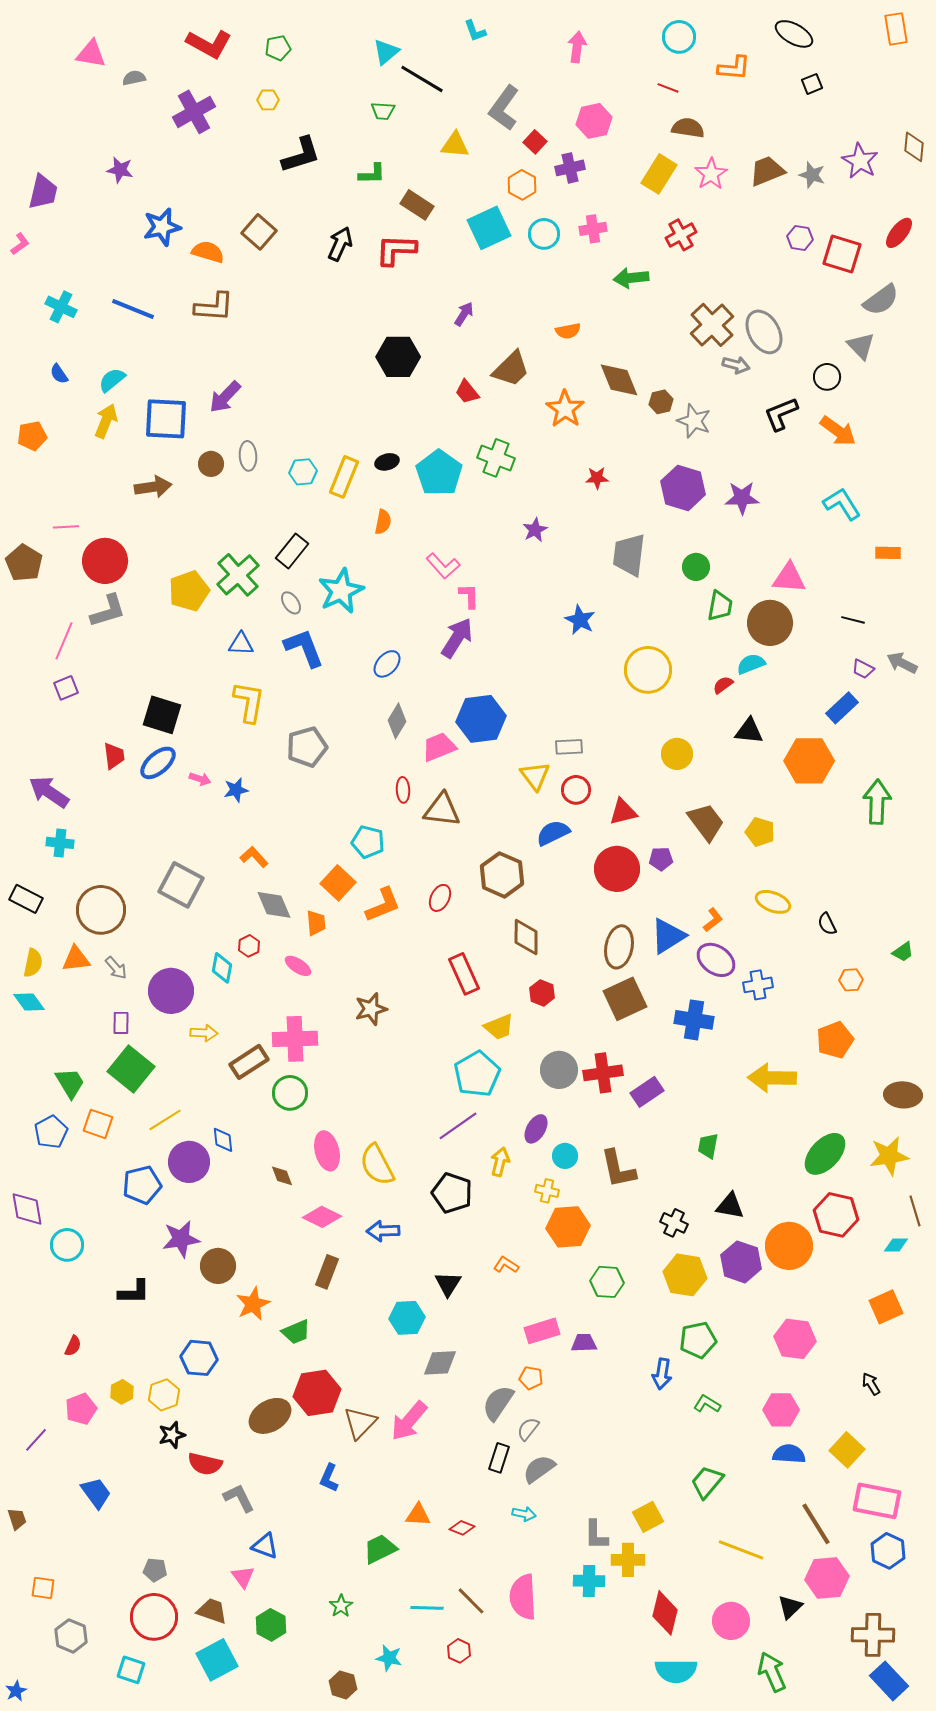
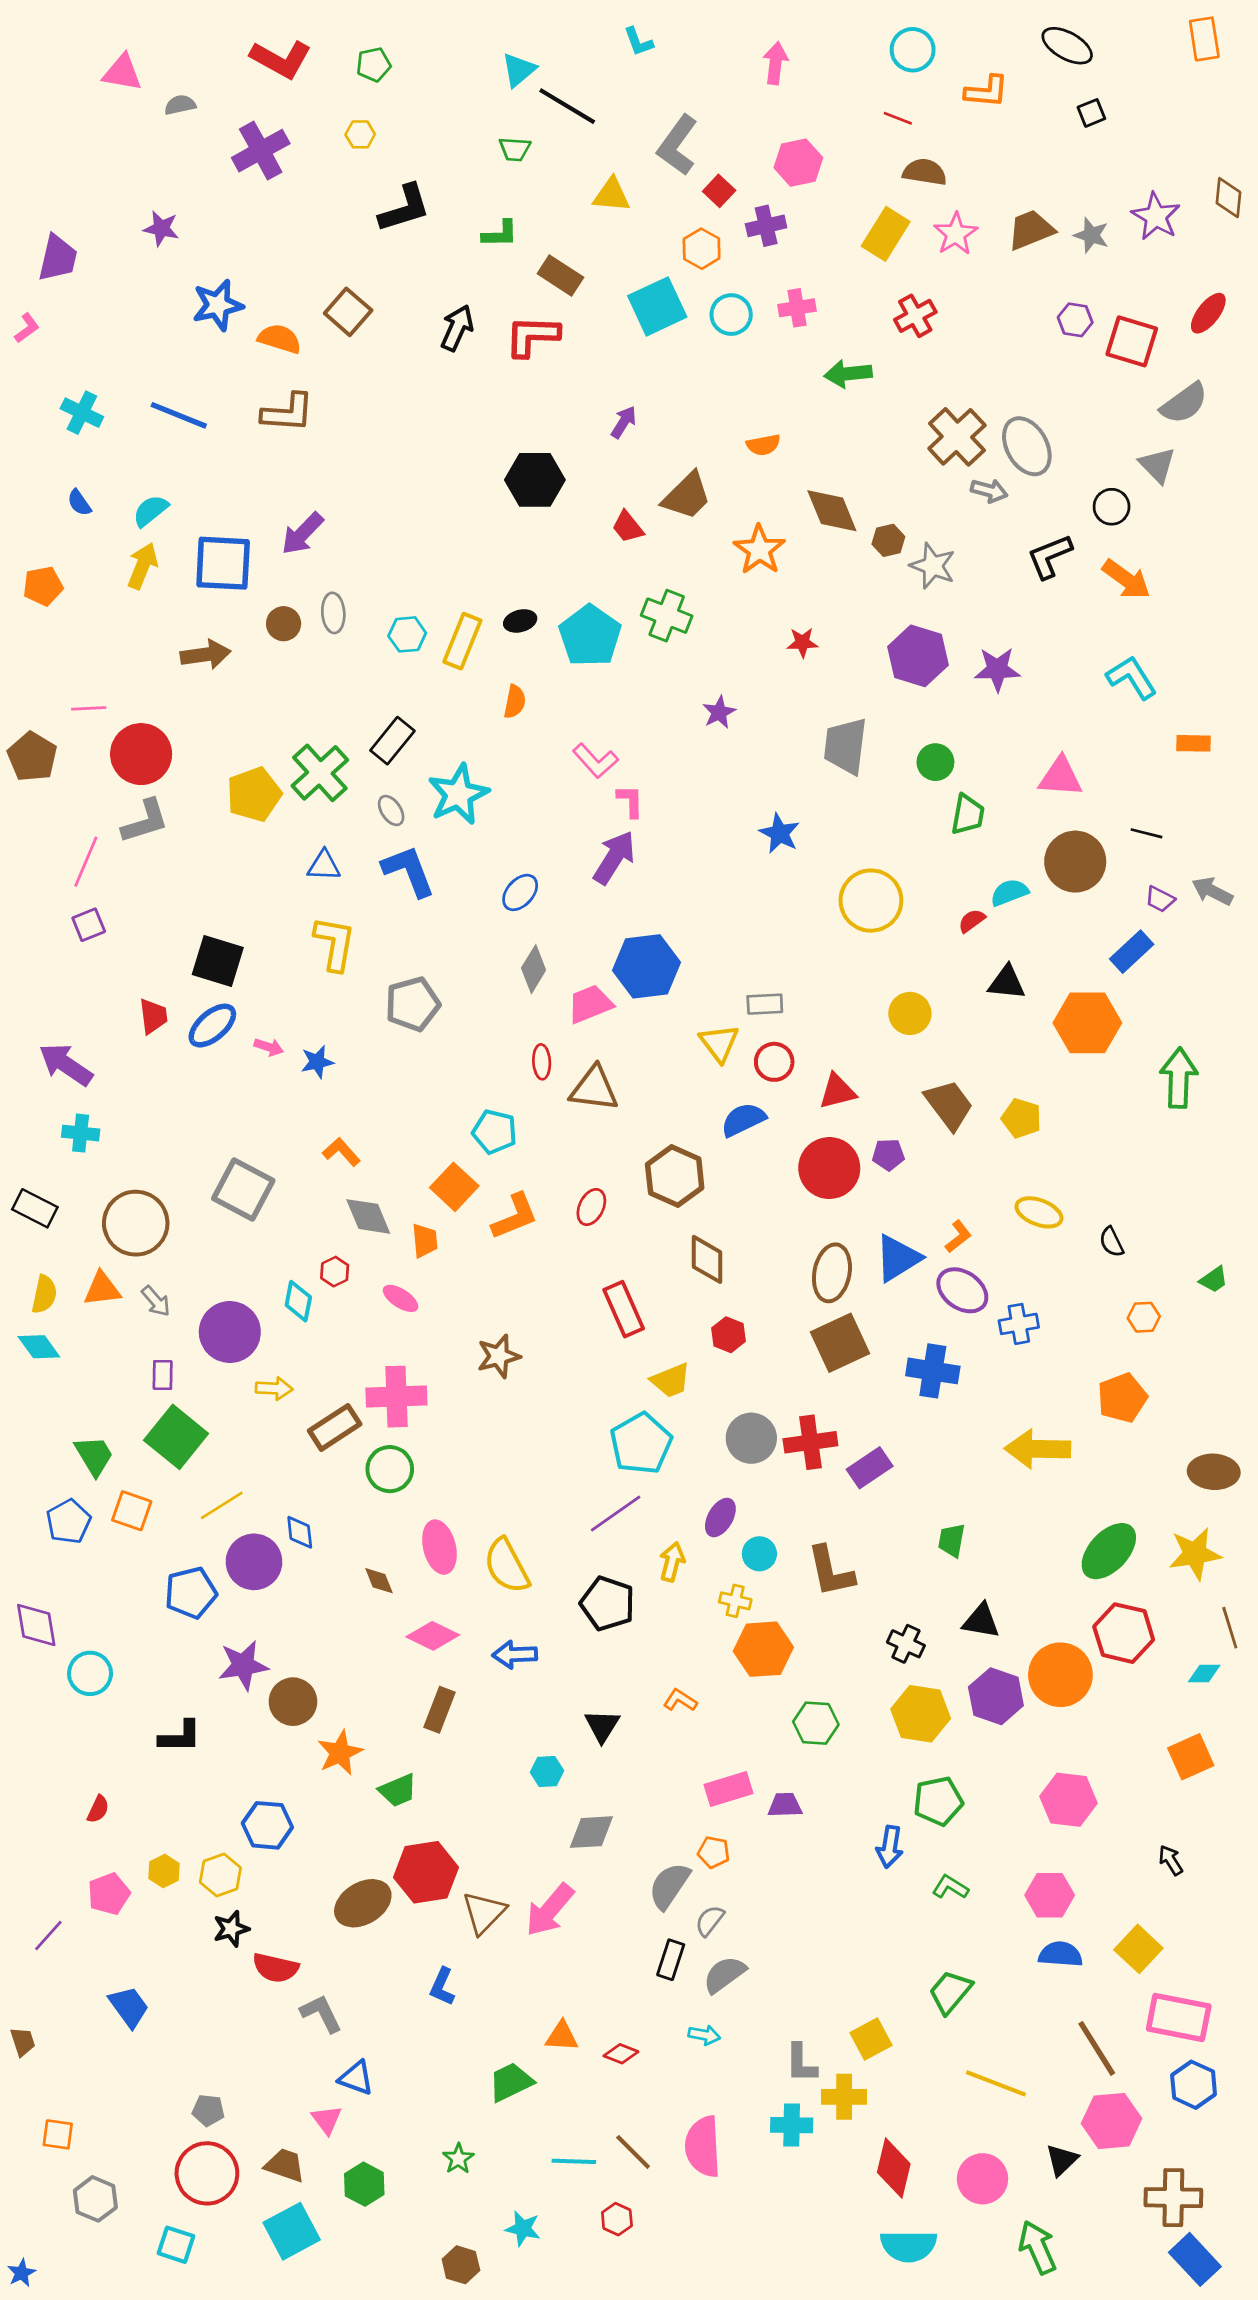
brown circle: (770, 623) -> (1075, 862), moved
cyan hexagon: (407, 1318) -> (547, 1772), size x0.7

